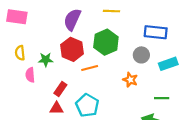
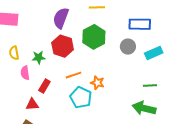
orange line: (90, 68) -> (74, 75), moved
orange star: (130, 80) -> (97, 83), moved
red rectangle: (60, 89) -> (44, 86), moved
red triangle: (57, 108) -> (32, 104), moved

